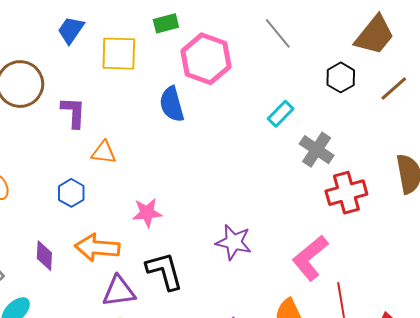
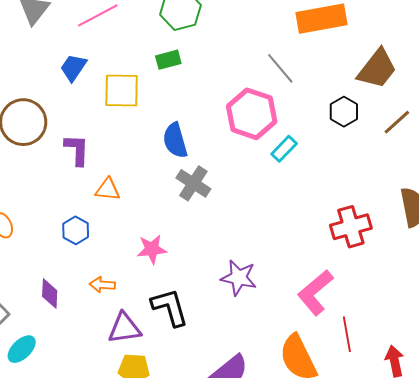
pink hexagon: (206, 59) -> (252, 114), moved
gray cross: (317, 150) -> (193, 183), moved
orange arrow: (97, 248) -> (102, 285), size x0.6

